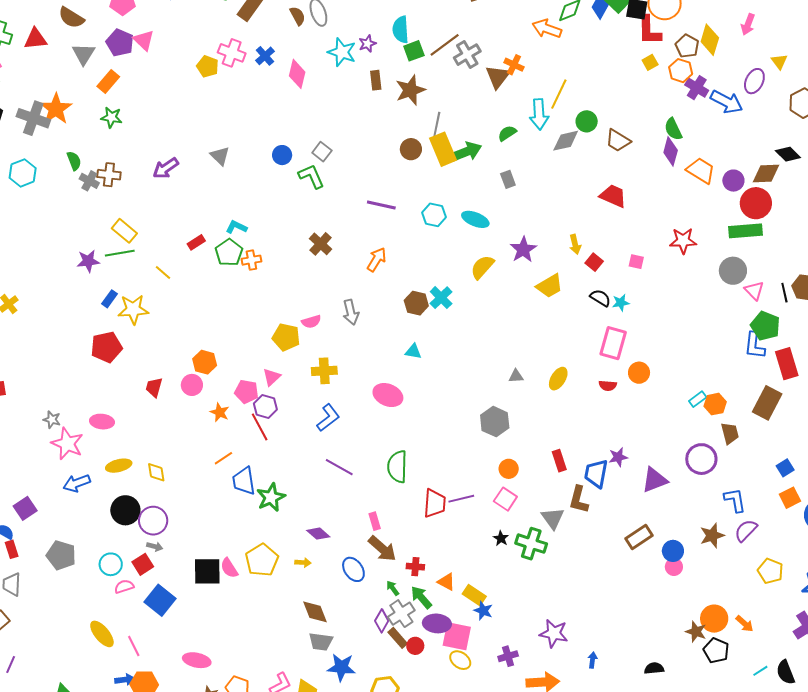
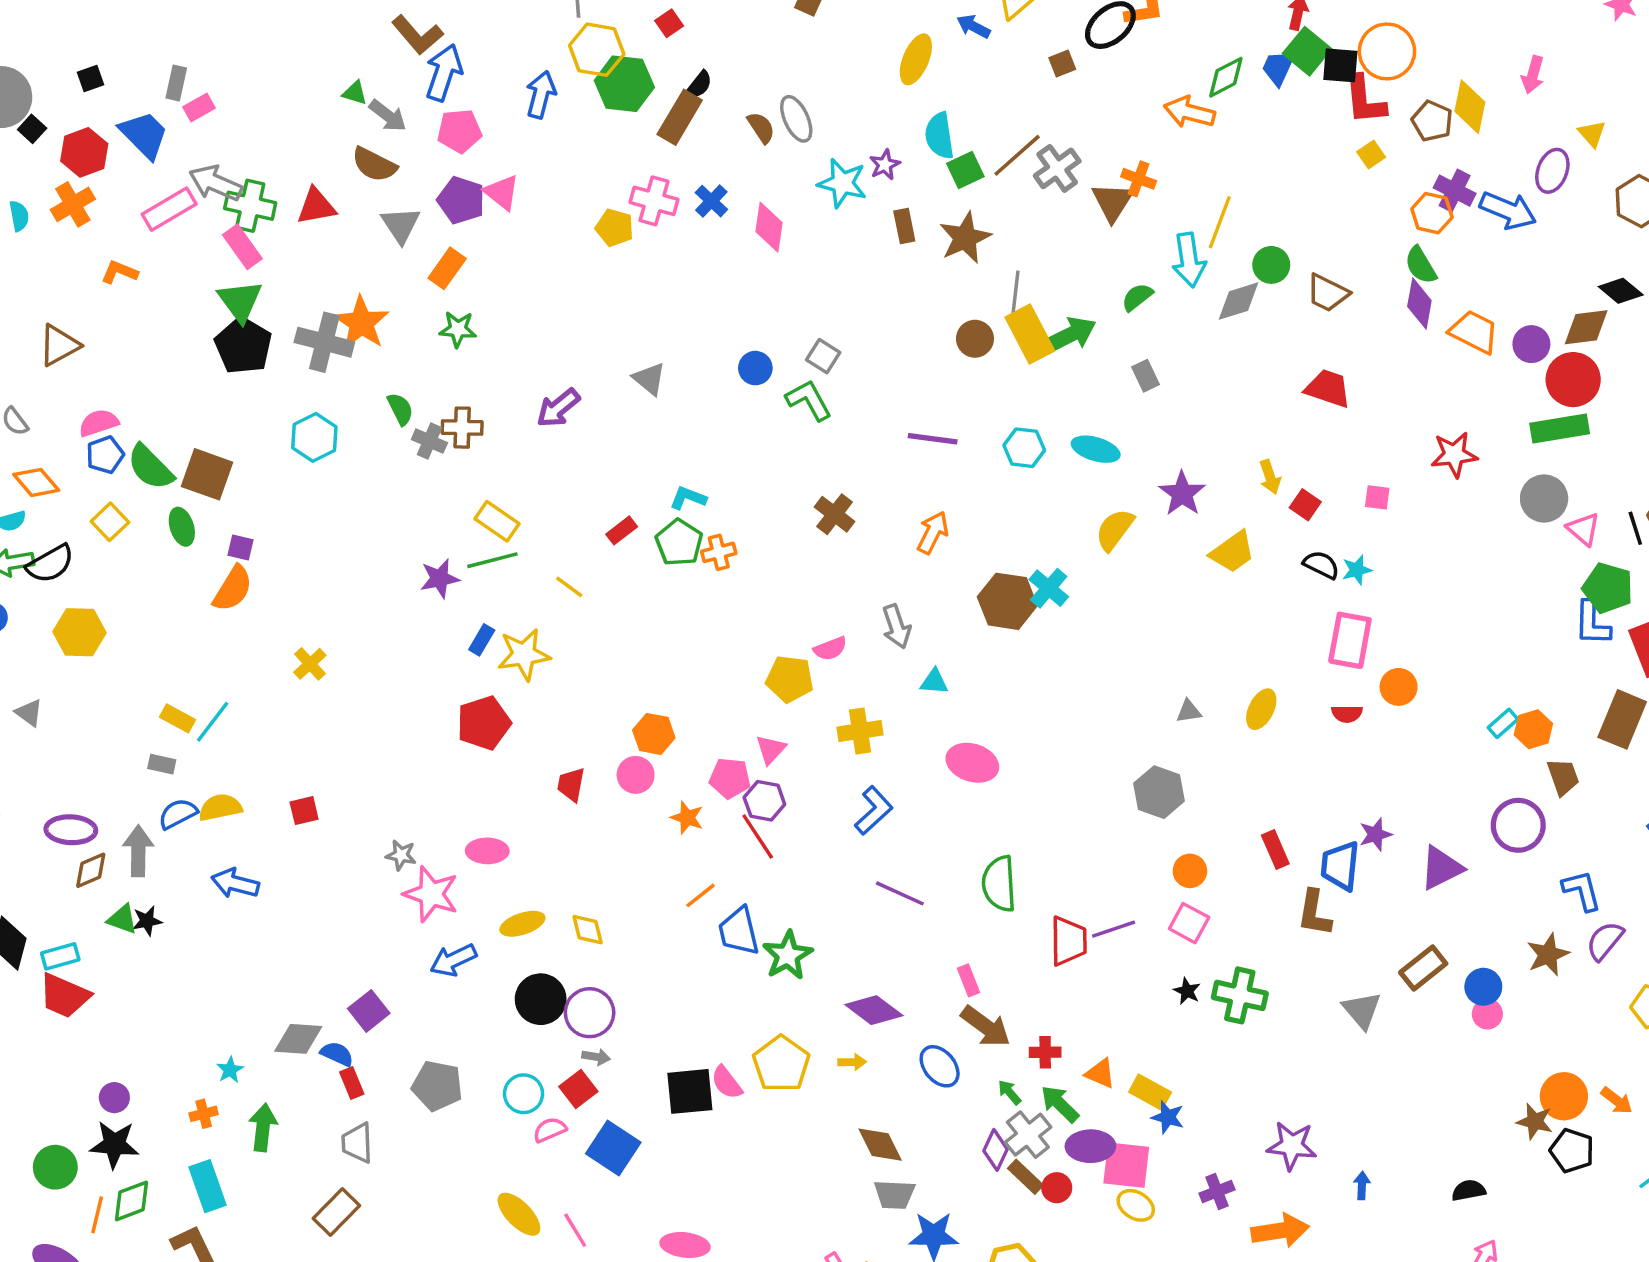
orange hexagon: (681, 71) -> (1432, 213), moved
brown hexagon: (416, 303) -> (1007, 601), size x1.4
cyan triangle: (413, 351) -> (934, 682), moved
gray triangle: (553, 518) -> (1362, 1010), moved
purple diamond: (318, 534) -> (874, 1010), size x1.4

